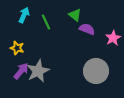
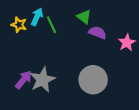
cyan arrow: (24, 15) -> (37, 17), moved
yellow star: (17, 48) -> (19, 25), moved
gray circle: (96, 71) -> (93, 80), moved

